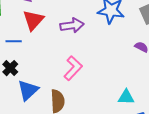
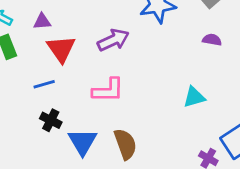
pink L-shape: (73, 68) -> (108, 90), moved, turned 65
cyan triangle: (126, 97) -> (194, 97), moved

